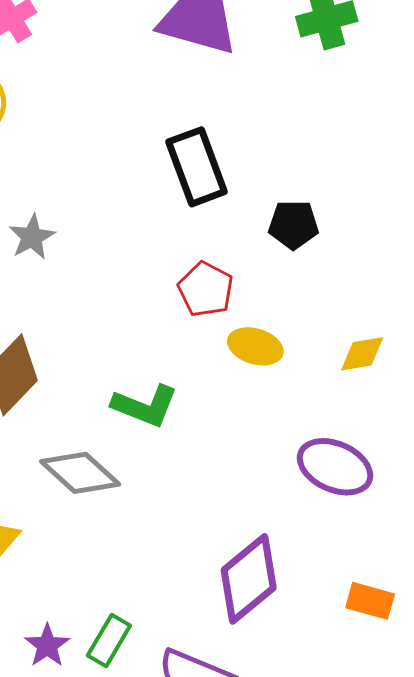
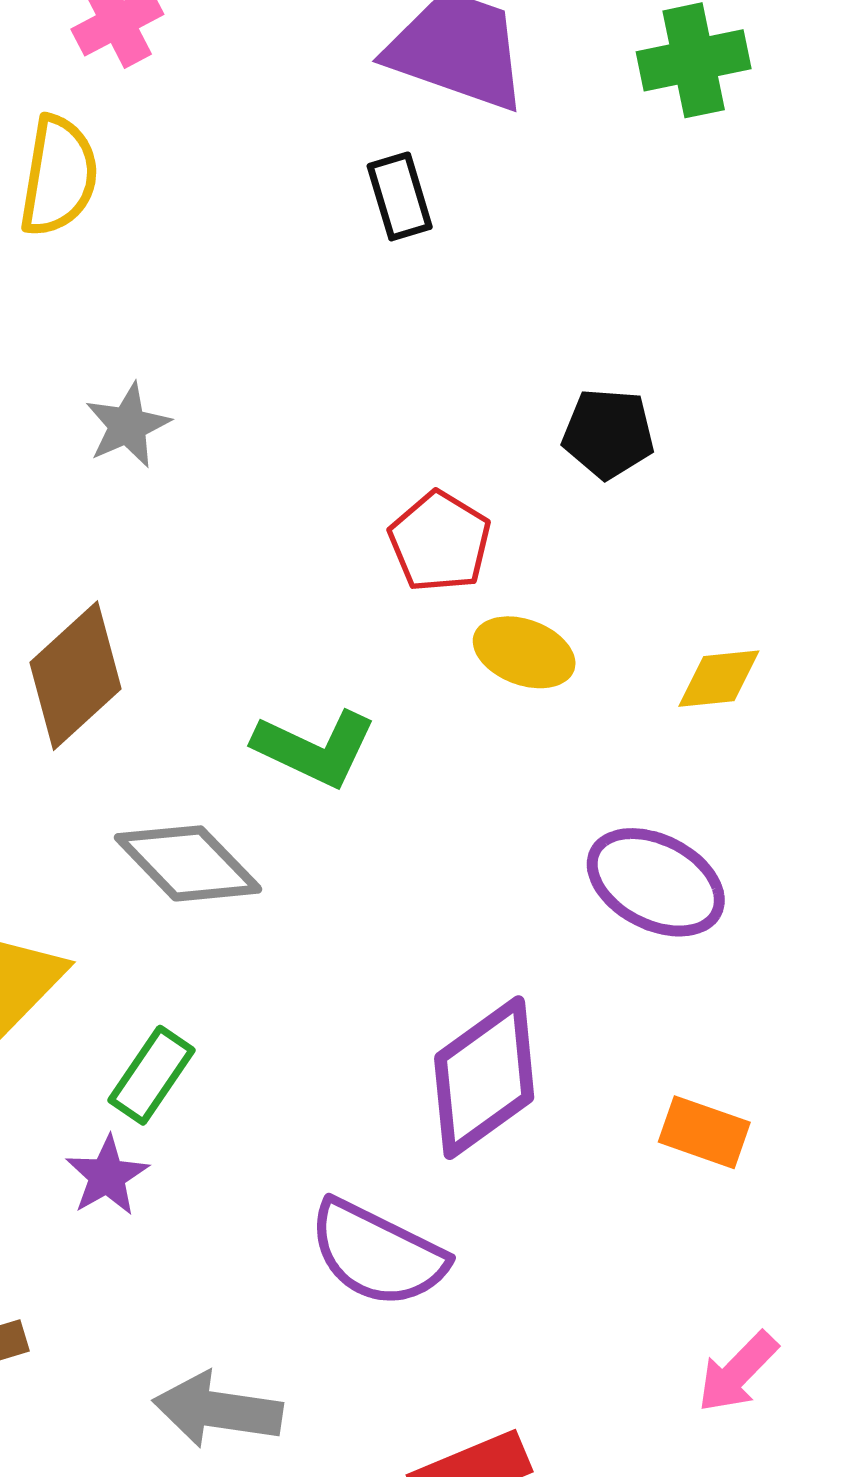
black rectangle: (197, 167) -> (400, 196), moved, size x0.6
green rectangle: (109, 641) -> (151, 1075), moved

